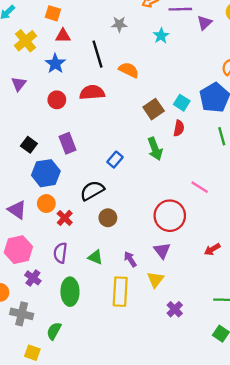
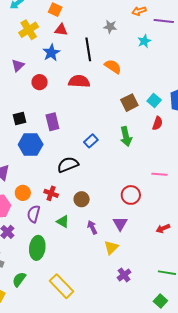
red circle: (57, 100) -> (40, 82), moved
red semicircle: (179, 128) -> (157, 123), moved
black square: (29, 145) -> (20, 118), turned 32
pink line: (200, 187) -> (159, 174), turned -35
orange circle: (46, 204) -> (23, 193), moved
red circle: (170, 216) -> (131, 195), size x0.7
red cross: (65, 218) -> (51, 193), moved, turned -32
brown circle: (108, 218) -> (82, 199), moved
yellow rectangle: (120, 292) -> (62, 286), moved, turned -55

